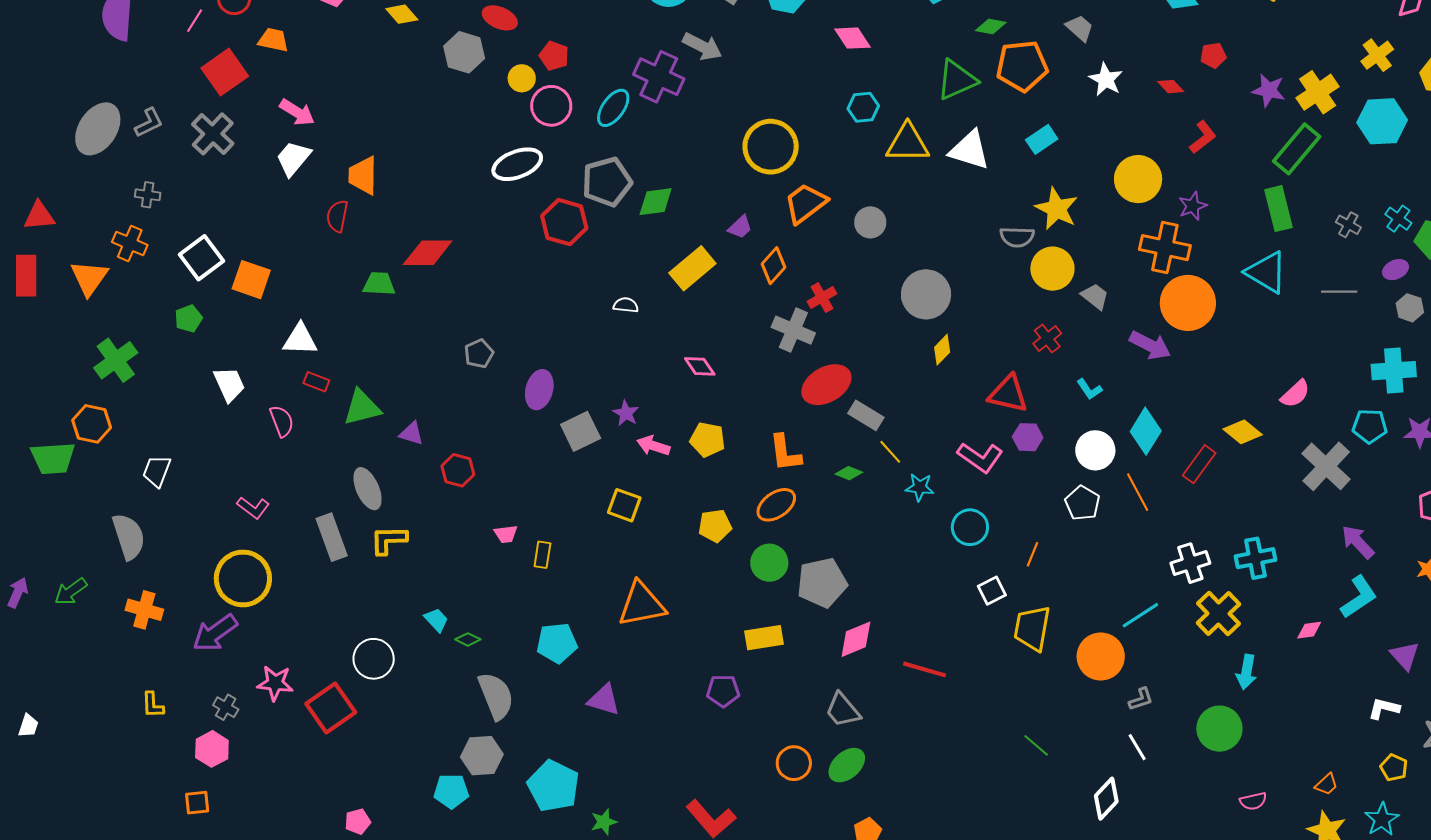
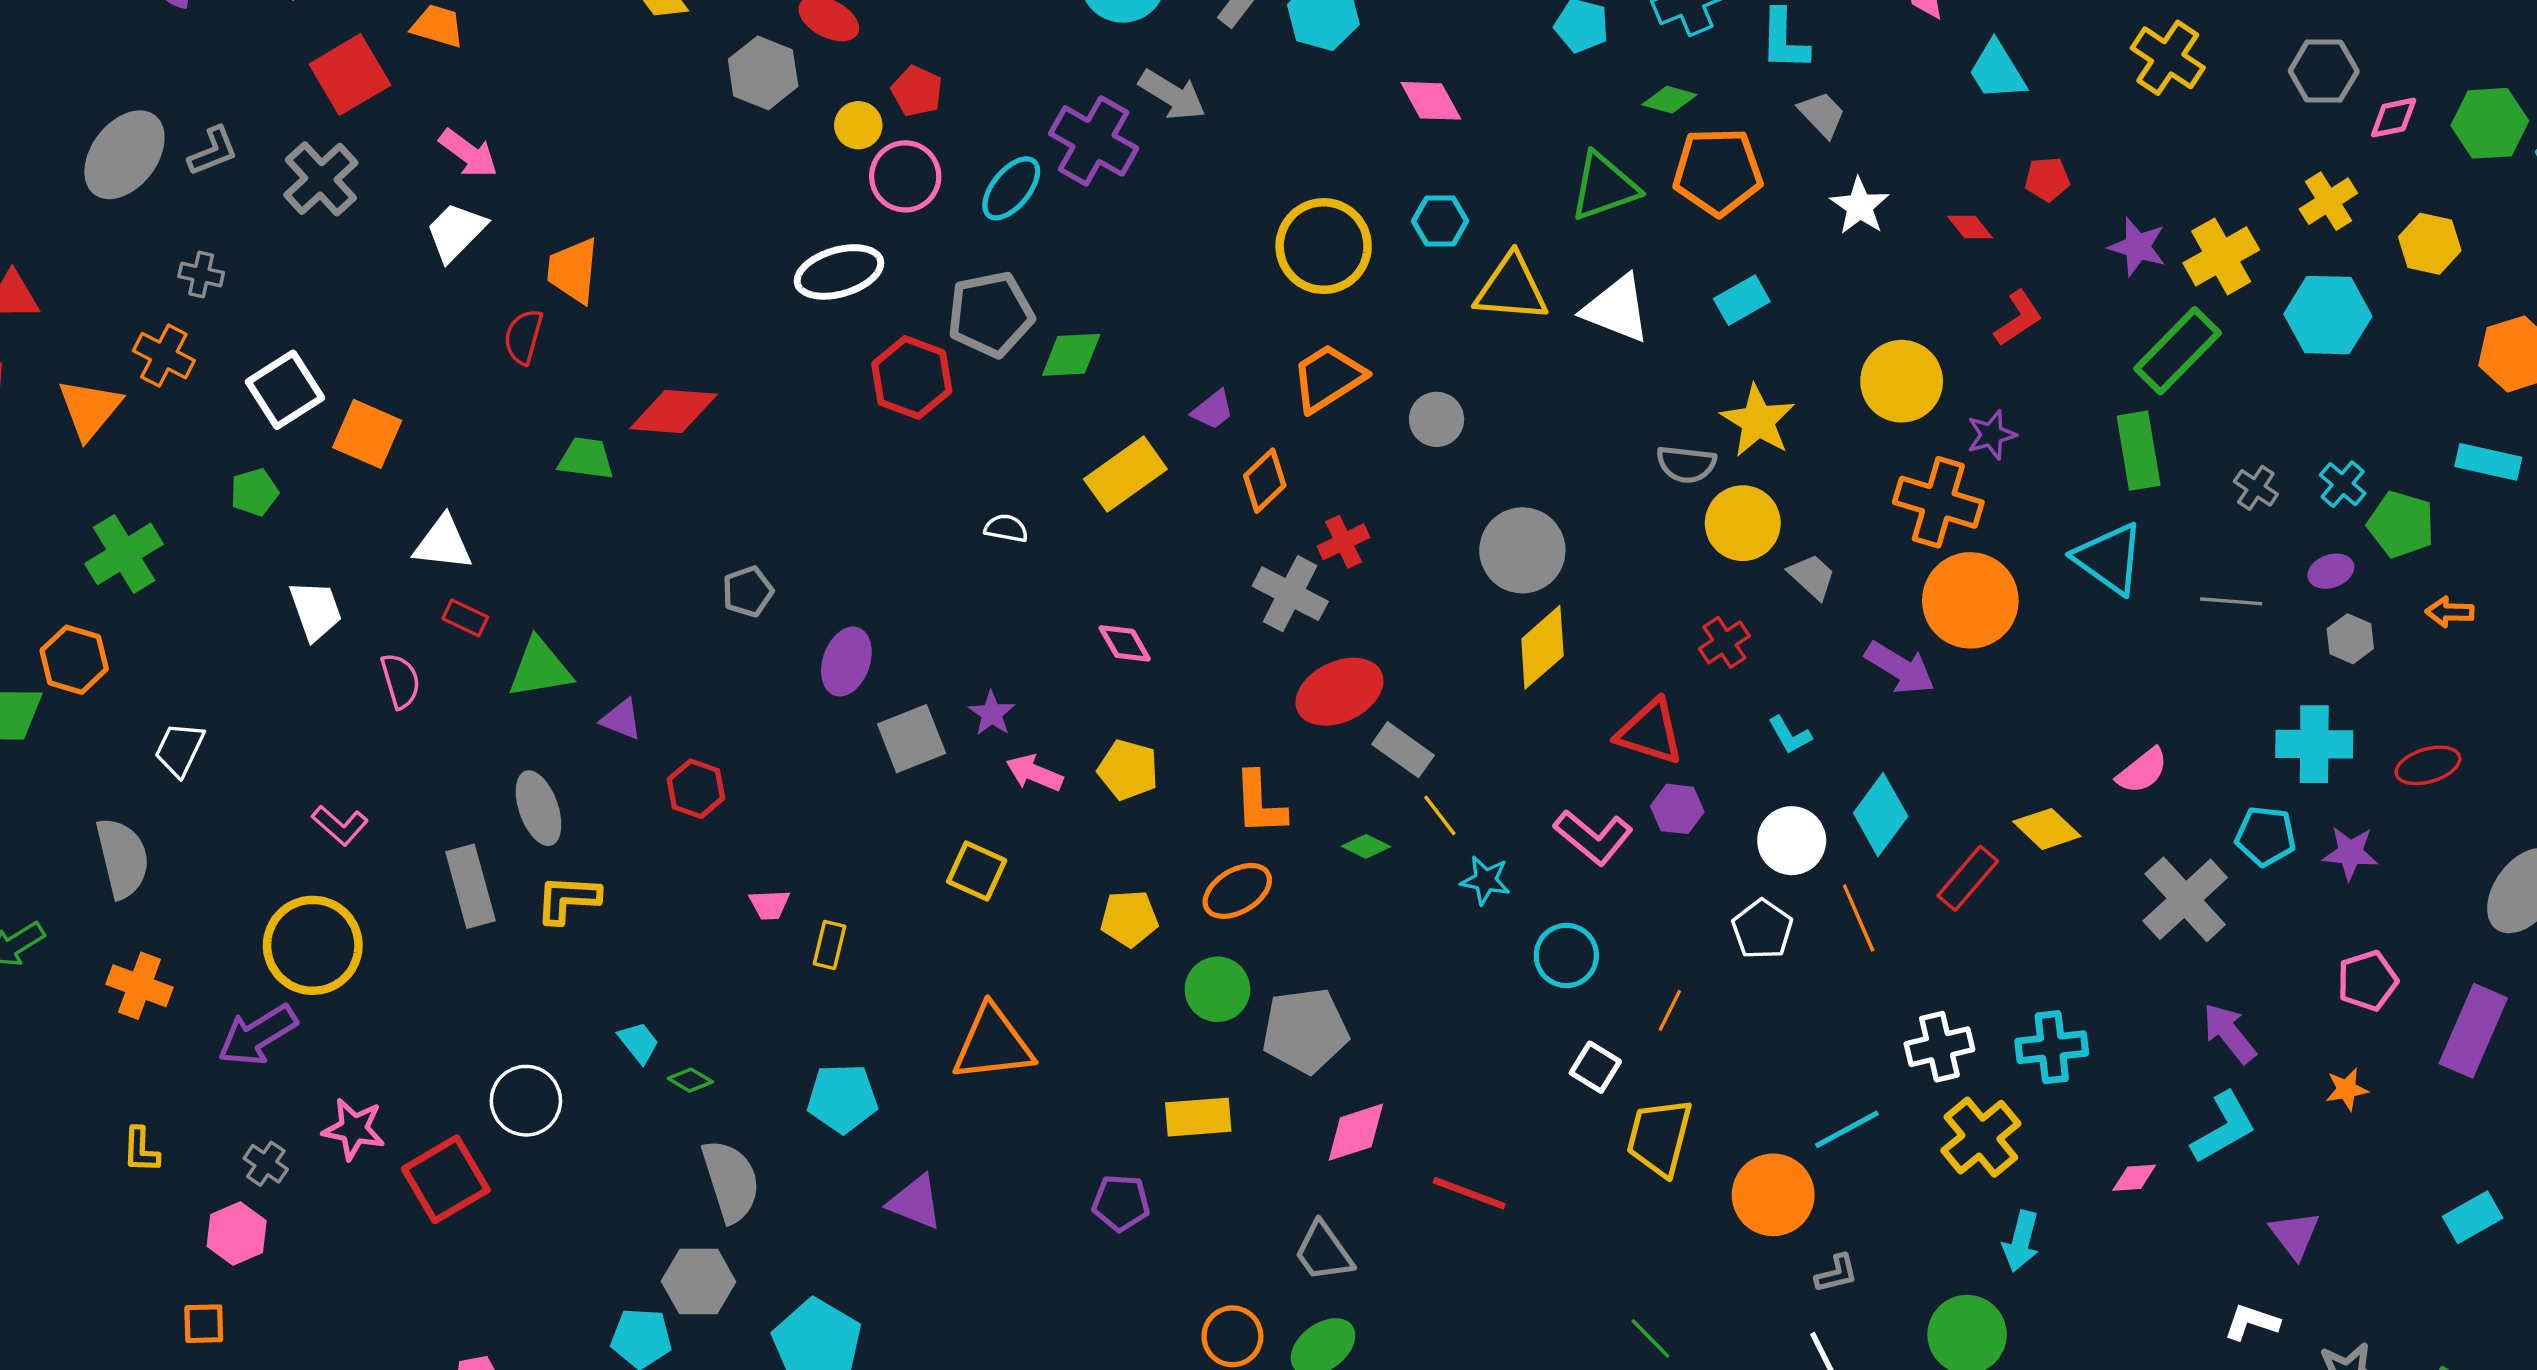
yellow circle: (771, 147) -> (1324, 246), moved
yellow diamond: (942, 350) -> (1542, 647), size x1.6
white square: (992, 591) -> (1595, 1067), turned -36

